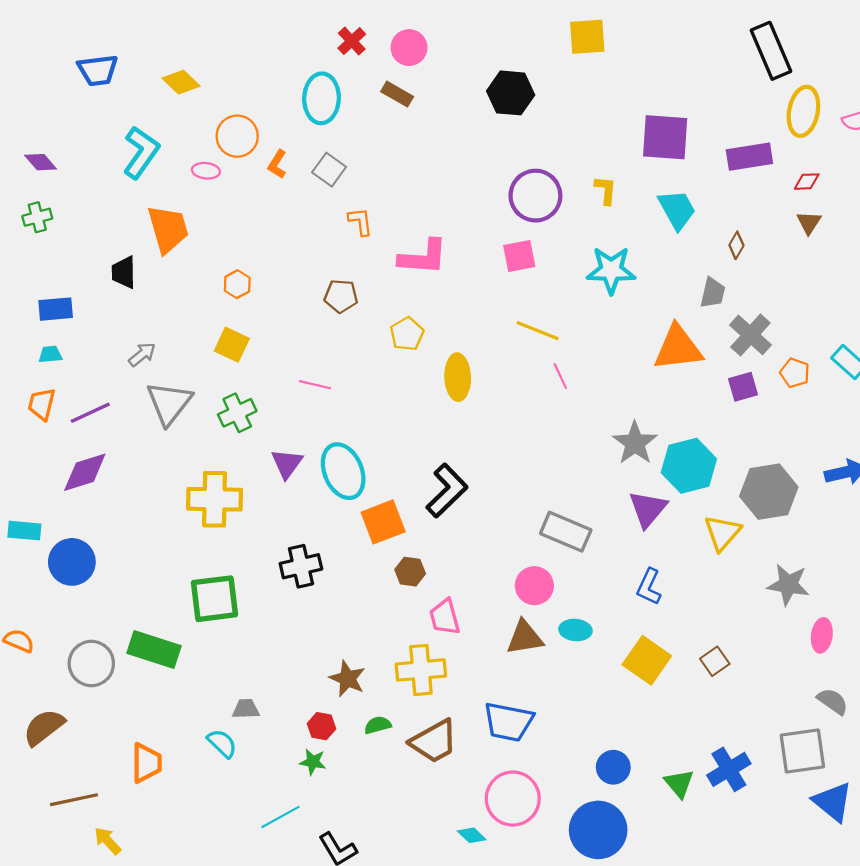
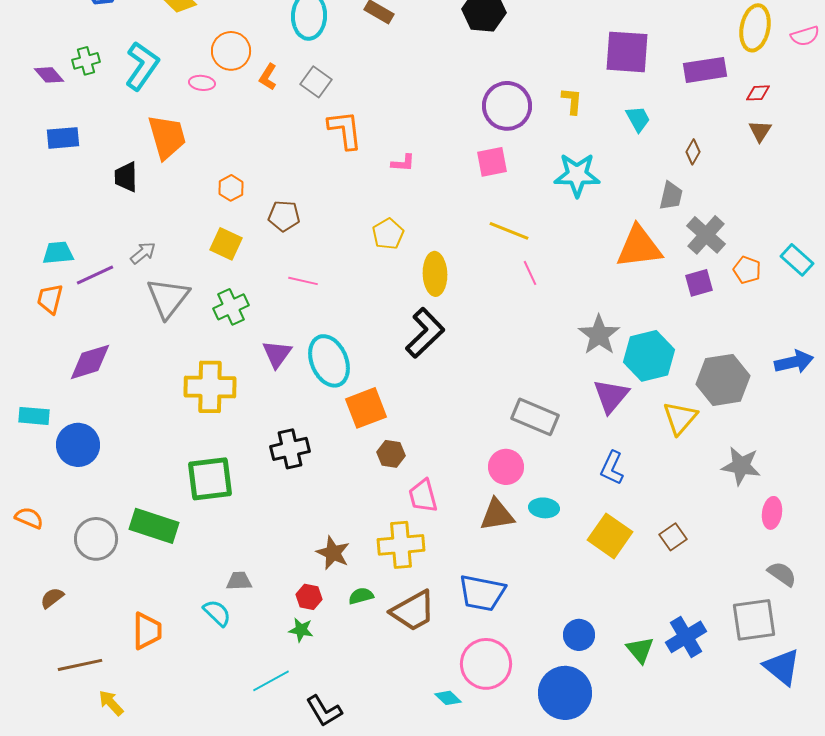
cyan trapezoid: (677, 210) -> (638, 119), size x0.7
green cross: (37, 217) -> (86, 61), moved
orange L-shape: (360, 222) -> (345, 130), size x1.5
pink L-shape: (423, 257) -> (403, 163), size x0.5
brown pentagon: (341, 296) -> (284, 216), moved
blue rectangle: (56, 309) -> (63, 138), moved
cyan trapezoid: (50, 354) -> (58, 253), size x1.4
purple line: (90, 413) -> (95, 275), moved
black L-shape: (447, 491) -> (425, 333), moved
brown semicircle: (44, 727) -> (52, 598), size x0.6

